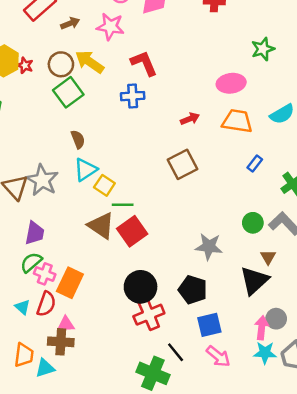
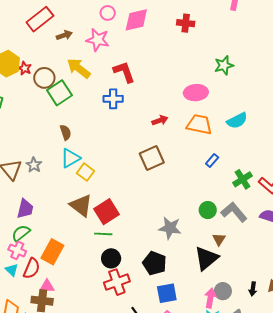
brown circle: (61, 64) -> (44, 78), moved
gray star: (42, 180) -> (34, 165), size x0.6
green line: (123, 205) -> (103, 234), moved
pink cross: (45, 274) -> (17, 250), moved
black circle: (141, 287) -> (111, 258), size x0.7

